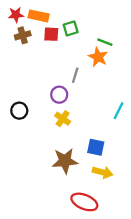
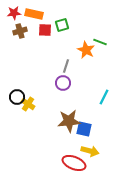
green line: (105, 42) -> (100, 42), moved
purple circle: (59, 95) -> (63, 83), moved
yellow cross: (63, 119) -> (28, 104), moved
brown star: (65, 161) -> (69, 121), moved
red ellipse: (84, 202) -> (74, 163), moved

